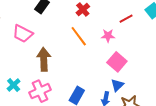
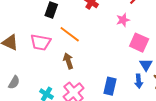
orange line: (79, 36) -> (70, 34), moved
brown arrow: (44, 59) -> (68, 61), size x0.7

